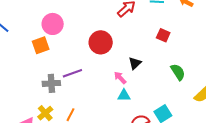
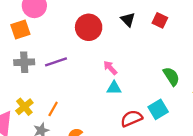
black triangle: (135, 63) -> (128, 20), moved, turned -32
green semicircle: (178, 72) -> (171, 76), moved
gray cross: (51, 83) -> (24, 62), moved

